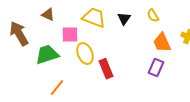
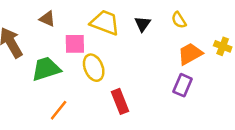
orange trapezoid: (162, 43) -> (190, 54), turned 85
red rectangle: (106, 69) -> (120, 101), moved

